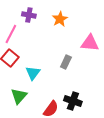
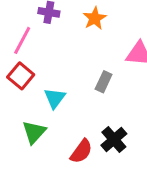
black cross: (73, 101) -> (114, 139), turned 30

